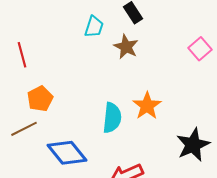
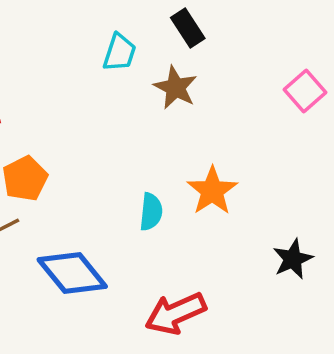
cyan semicircle: (112, 118) -> (151, 212), size x0.7
black star: (193, 145) -> (293, 259), size x0.7

